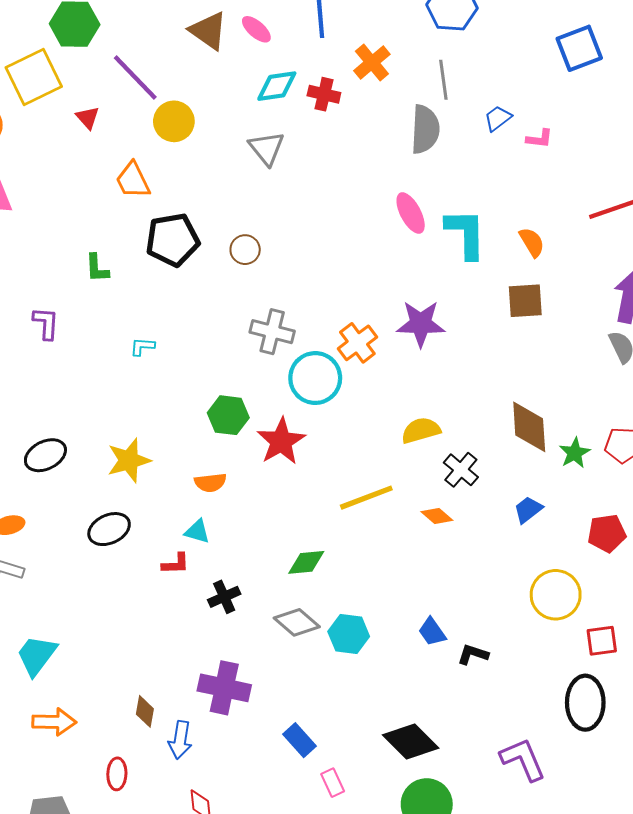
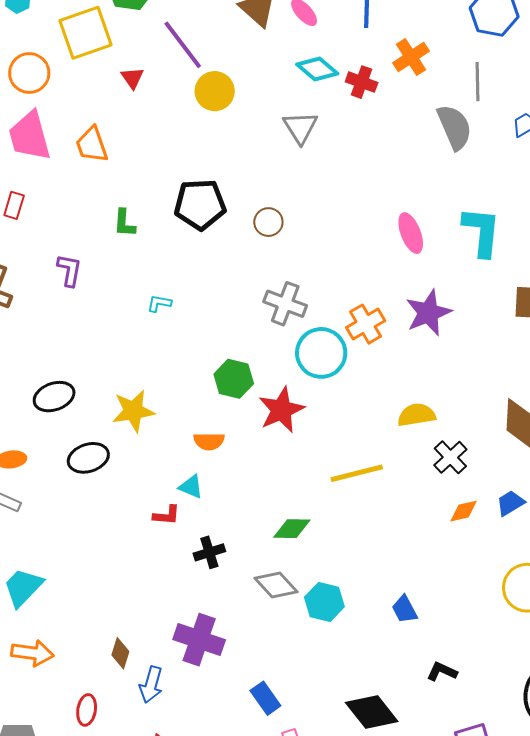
cyan diamond: (277, 86) -> (317, 69), turned 42
gray semicircle: (425, 129) -> (454, 127), turned -33
orange trapezoid: (133, 180) -> (92, 145), moved
pink ellipse: (411, 213) -> (411, 233), moved
purple star: (421, 324) -> (428, 313), turned -30
orange diamond: (437, 516) -> (464, 511), moved, turned -60
black ellipse: (109, 529) -> (88, 458), moved
black L-shape: (473, 654) -> (442, 672), moved

